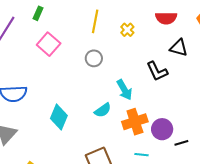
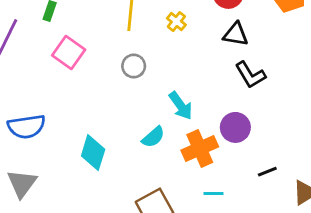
black triangle: (179, 48) -> (236, 34), moved
black L-shape: (157, 71) -> (250, 75), moved
purple circle: (162, 129) -> (235, 127), moved

